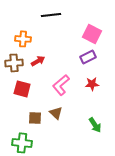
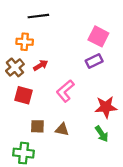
black line: (51, 15) -> (38, 16), moved
brown cross: (14, 63) -> (15, 67), turned -36
red star: (92, 84) -> (106, 107), moved, size x1.5
brown triangle: (56, 113) -> (62, 129), moved, turned -32

